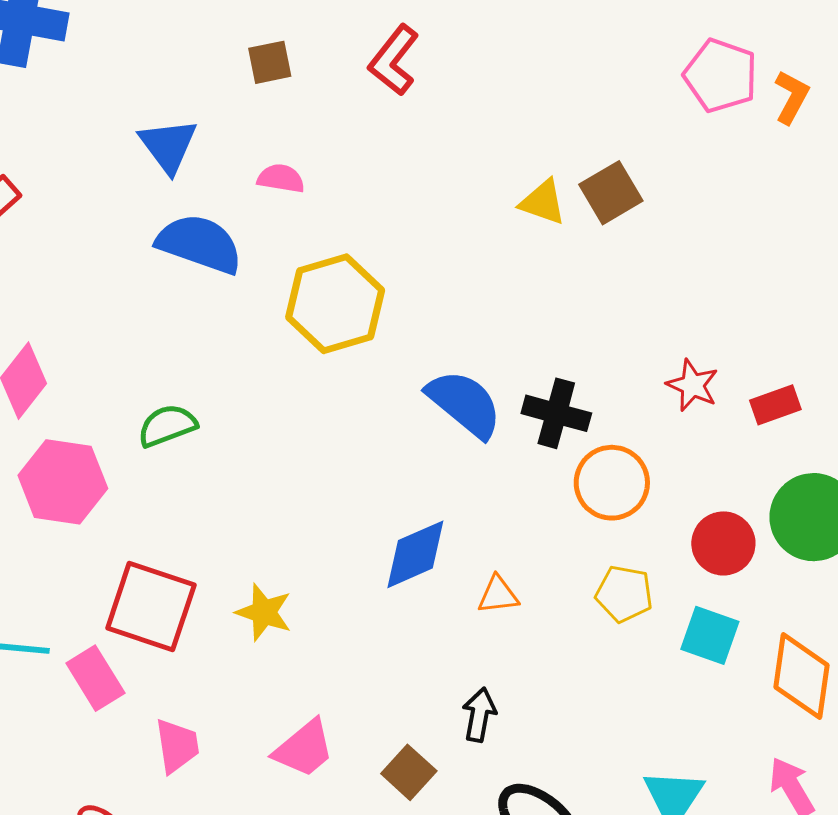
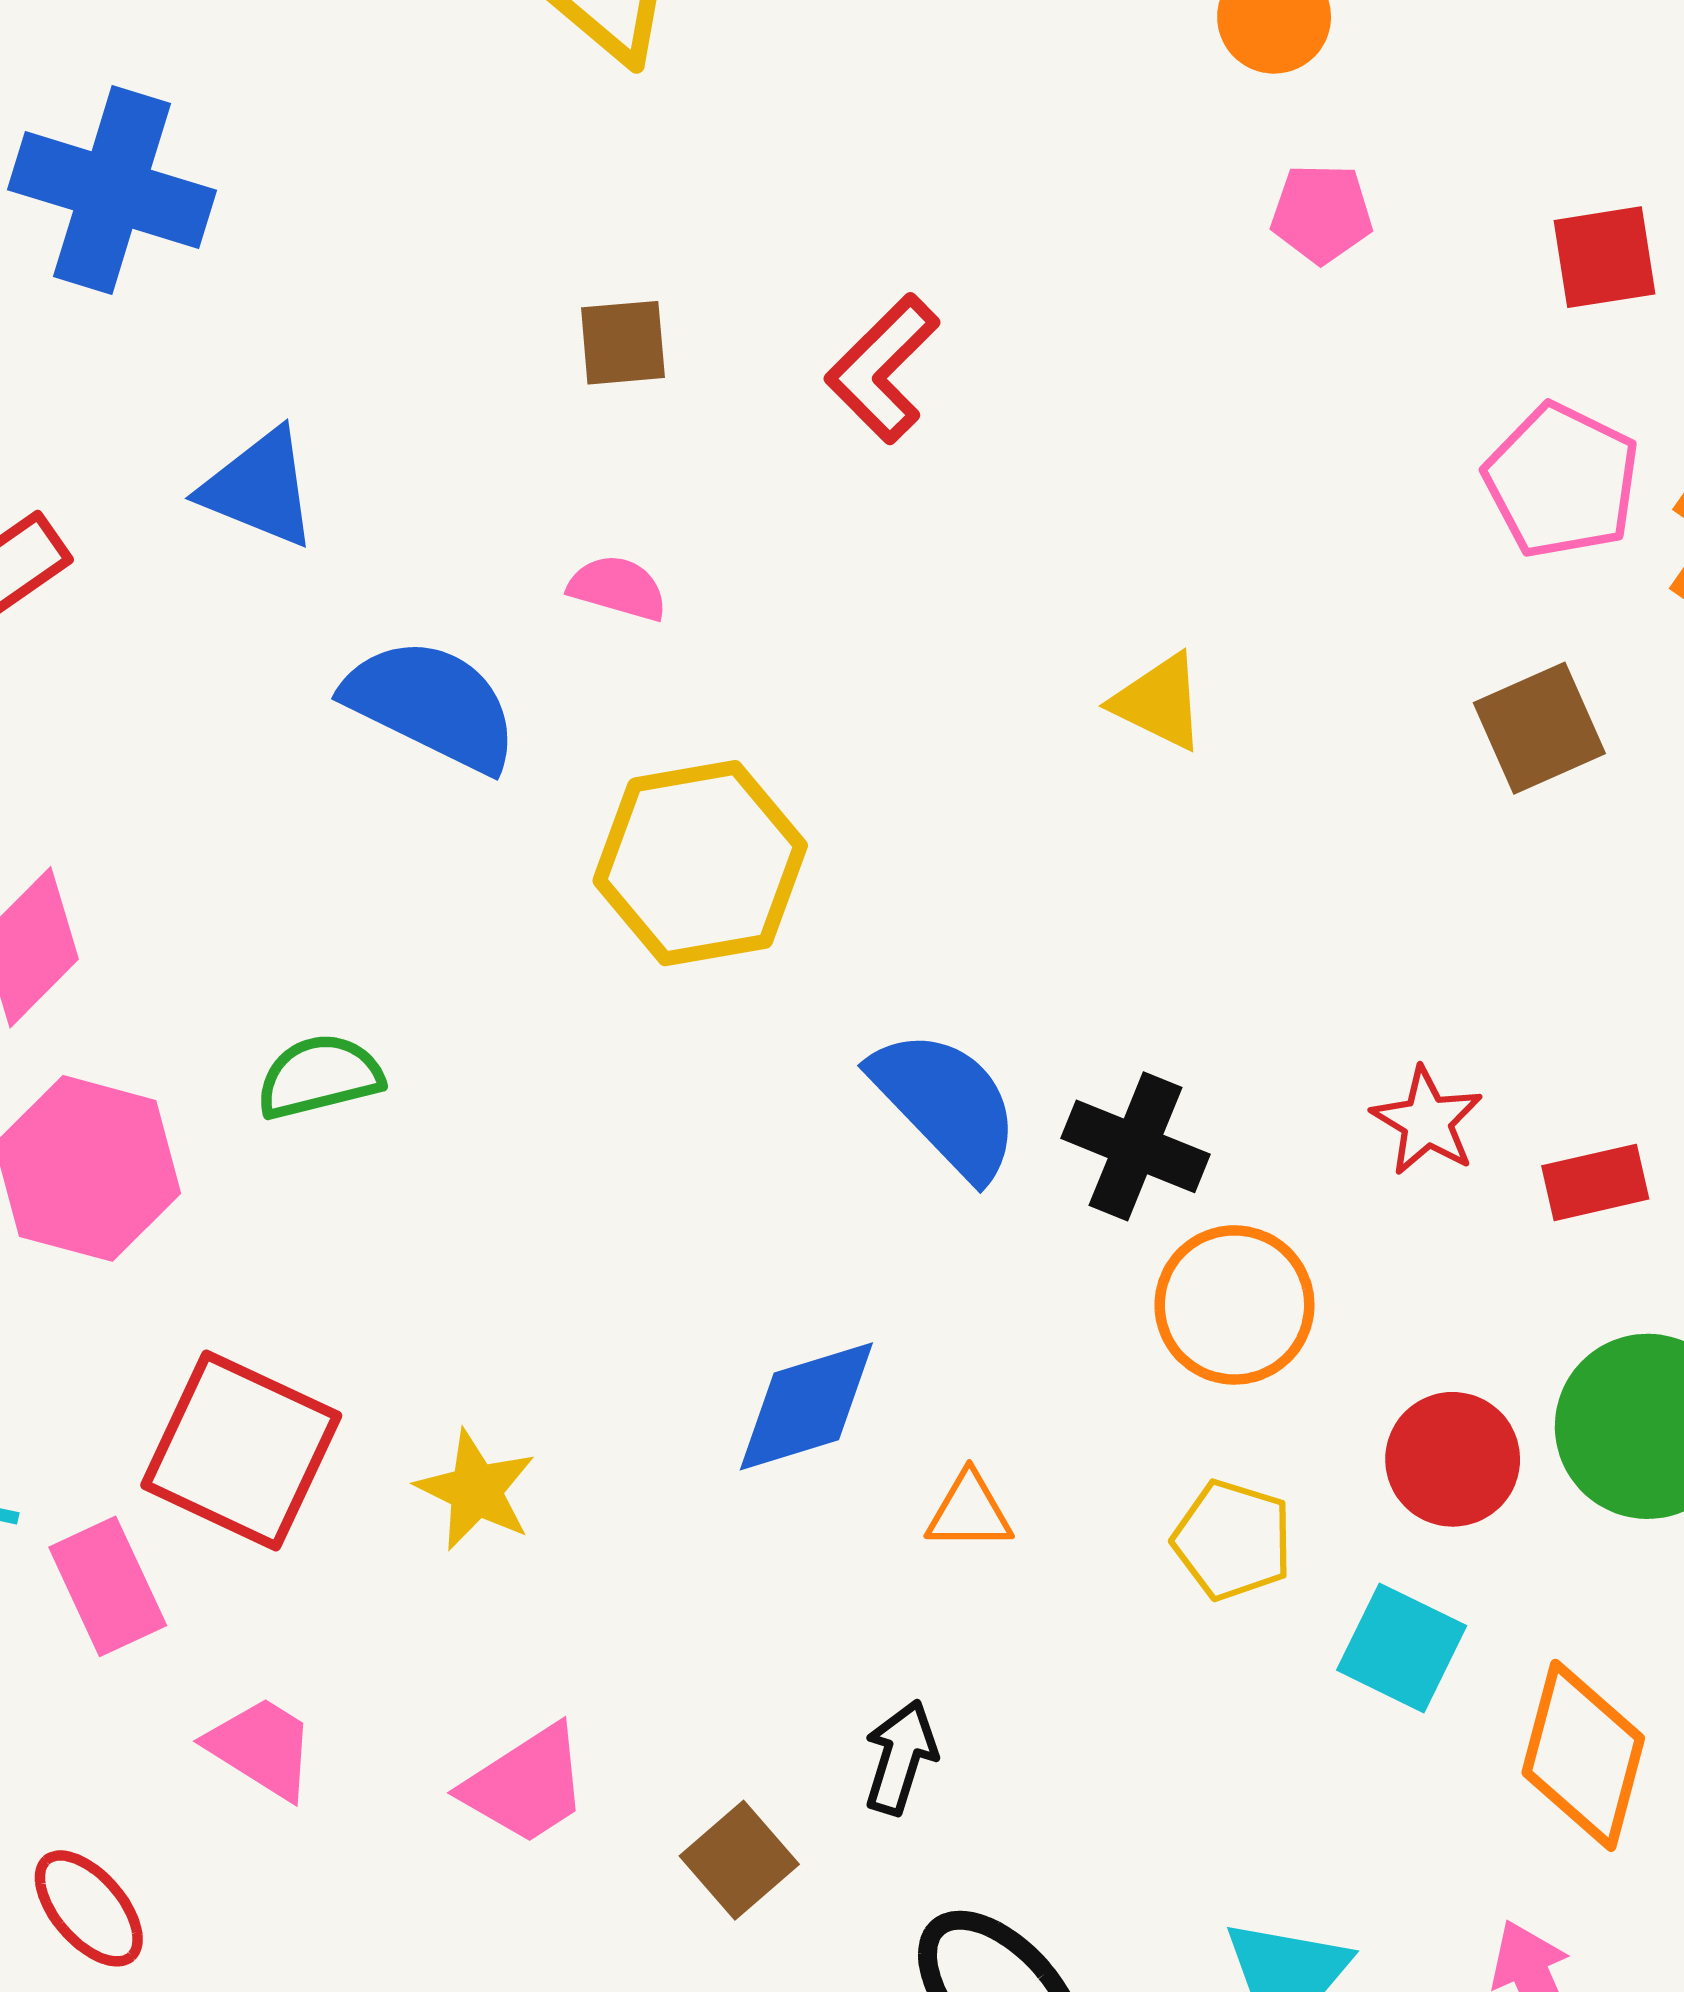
blue triangle: (168, 146) -> (259, 488), moved, turned -38
brown square: (611, 193) -> (1539, 728), moved
pink trapezoid: (177, 746) -> (261, 1748), turned -56

